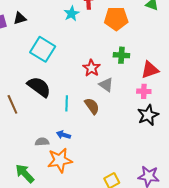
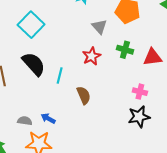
cyan square: (43, 49) -> (31, 25), moved
red triangle: (150, 70) -> (153, 57), moved
gray triangle: (106, 85) -> (99, 27), moved
cyan line: (67, 103) -> (60, 76), moved

